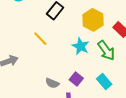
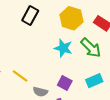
yellow line: (40, 39) -> (20, 76), moved
cyan rectangle: (104, 82) -> (94, 81), turned -63

